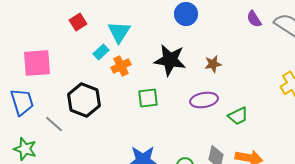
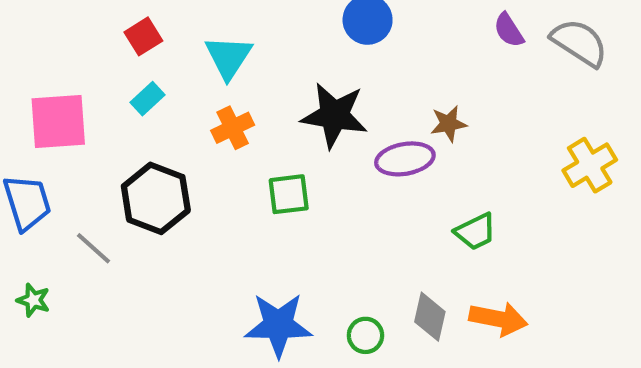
cyan rectangle: (101, 52) -> (147, 99), moved
brown star: (213, 64) -> (449, 124), moved
purple ellipse: (204, 100) -> (405, 159), moved
green star: (25, 149) -> (33, 300), size x0.7

